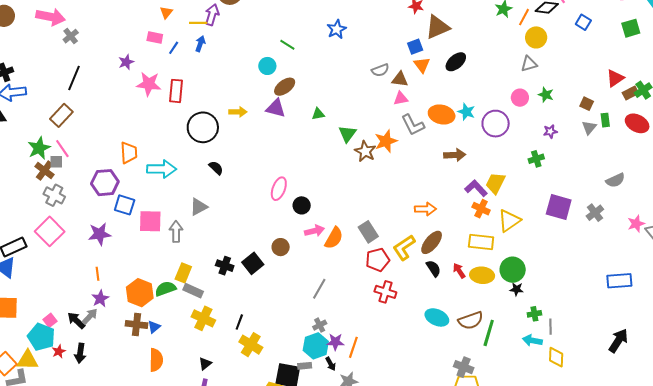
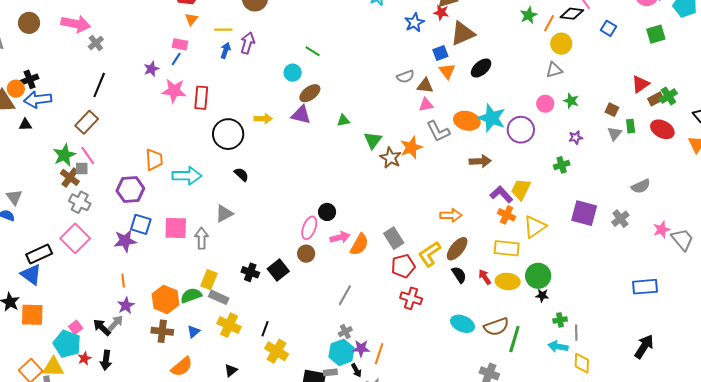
purple arrow: (212, 15) -> (248, 43), moved
blue star: (337, 29) -> (414, 23), moved
blue line: (174, 48) -> (176, 59), moved
cyan star: (466, 112) -> (492, 118), size x1.6
pink ellipse: (279, 189) -> (309, 228), moved
blue square: (125, 205) -> (141, 224), moved
blue triangle: (154, 327) -> (194, 332), moved
orange semicircle: (156, 360) -> (182, 367), turned 50

